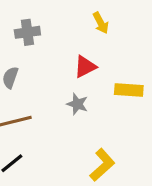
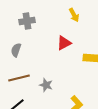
gray star: (77, 104) -> (46, 85), moved

